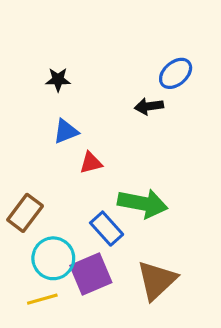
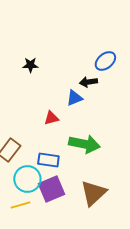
blue triangle: (66, 131) -> (74, 98), moved
blue rectangle: (107, 229) -> (48, 160), moved, turned -40

